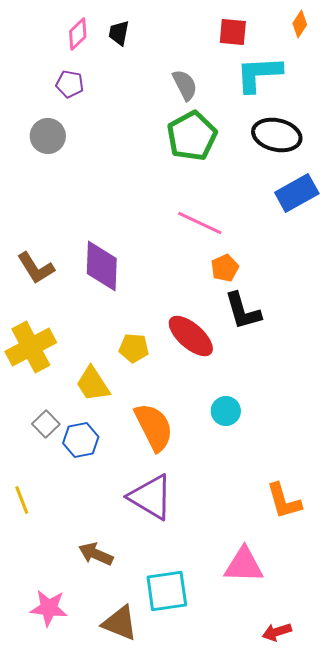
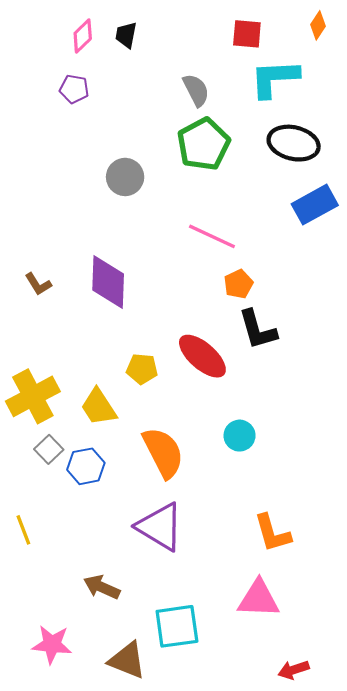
gray circle: (48, 136) -> (125, 177), moved
brown L-shape: (36, 268) -> (38, 284), size x0.7
yellow cross: (31, 347) -> (33, 396), moved
orange L-shape: (284, 501) -> (272, 533), moved

